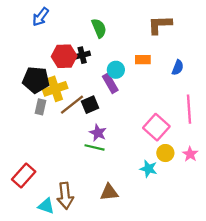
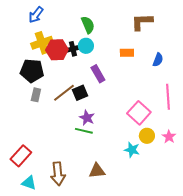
cyan circle: (116, 70) -> (86, 46), moved
yellow cross: (55, 89) -> (42, 43), moved
cyan triangle: (46, 206) -> (29, 183), moved

